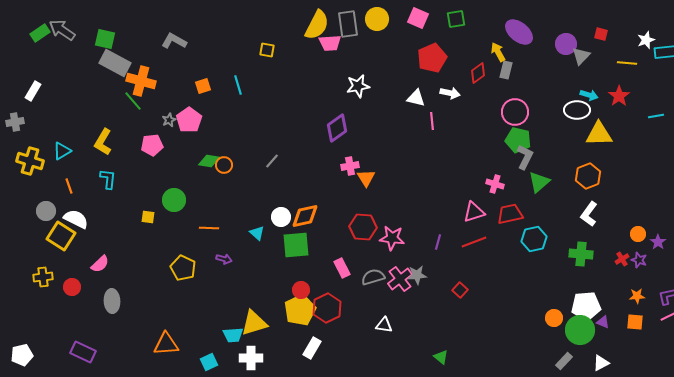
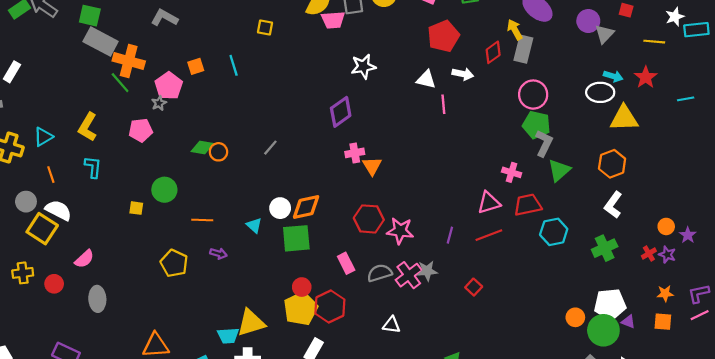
gray rectangle: (506, 70) -> (523, 49), size x1.4
pink pentagon: (189, 120) -> (169, 86), moved
green cross: (581, 254) -> (605, 248), turned -30

